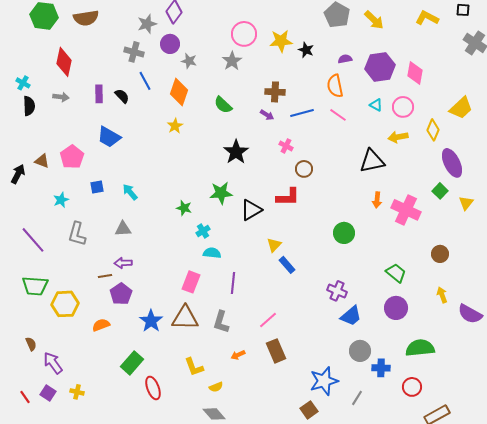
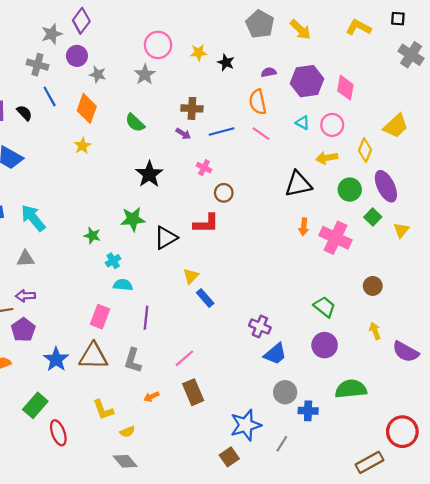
yellow star: (281, 41) -> (199, 53), size x0.7
cyan arrow: (130, 192) -> (33, 218), size x1.5
green circle: (344, 233) -> (350, 190), moved
red circle: (412, 387) -> (402, 432), moved, size x1.5

